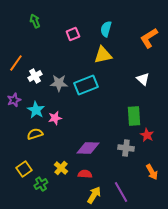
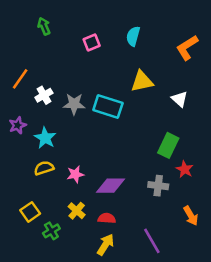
yellow triangle: (103, 55) -> (142, 81), moved
cyan rectangle: (86, 85) -> (108, 107), turned 40
green rectangle: (134, 116) -> (168, 145), turned 30
pink star: (55, 118) -> (75, 174), moved
yellow arrow: (94, 195) -> (105, 245), moved

